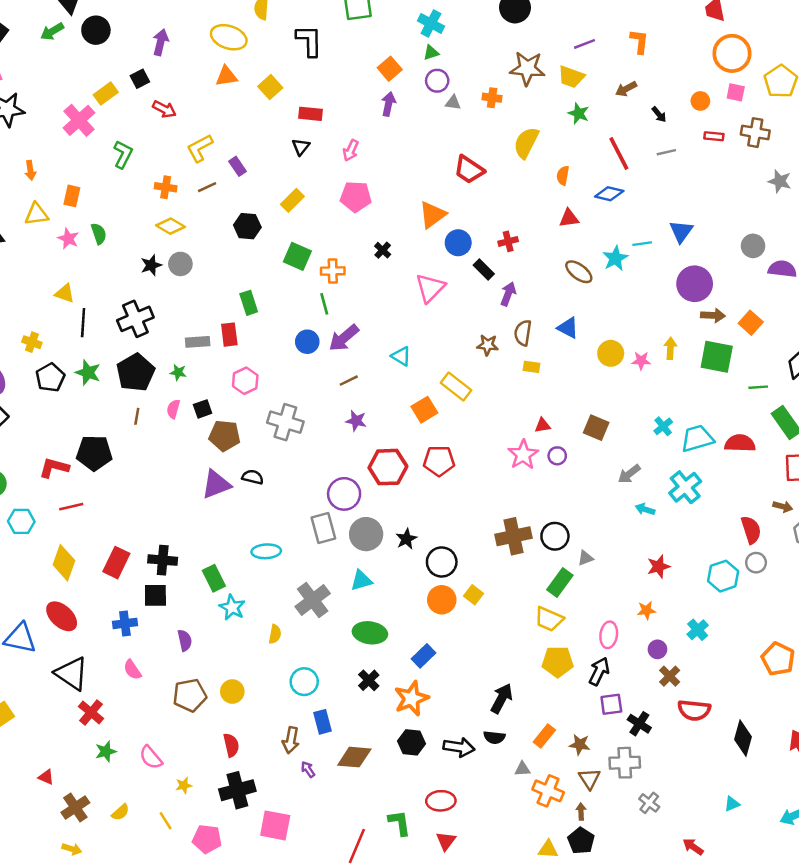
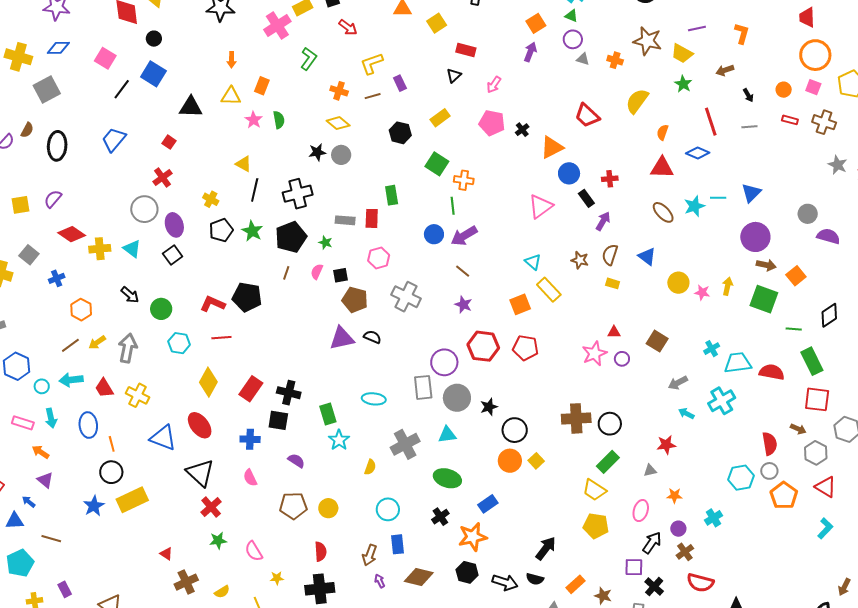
green triangle: (431, 53) -> (571, 16), turned 32
red triangle: (569, 218) -> (662, 168), size x1.4
black cross: (383, 250) -> (522, 130), moved
cyan triangle: (401, 356) -> (533, 262), moved
brown line: (349, 381) -> (463, 271), turned 56
gray triangle: (585, 558) -> (650, 470), moved
red star: (659, 566) -> (666, 445), moved
purple semicircle: (185, 640) -> (296, 461), turned -54
orange pentagon: (778, 659) -> (784, 495), moved
black arrow: (599, 671) -> (652, 543), moved

